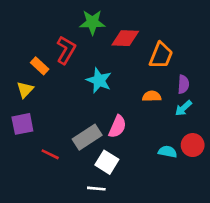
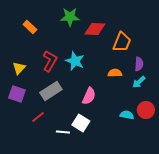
red L-shape: (66, 50) -> (50, 61), moved
orange rectangle: (40, 66) -> (30, 27), moved
purple square: (22, 124) -> (17, 94), turned 30
gray rectangle: (87, 137) -> (51, 91), moved
red line: (50, 154) -> (38, 117), turned -64
white line: (96, 189) -> (63, 132), moved

